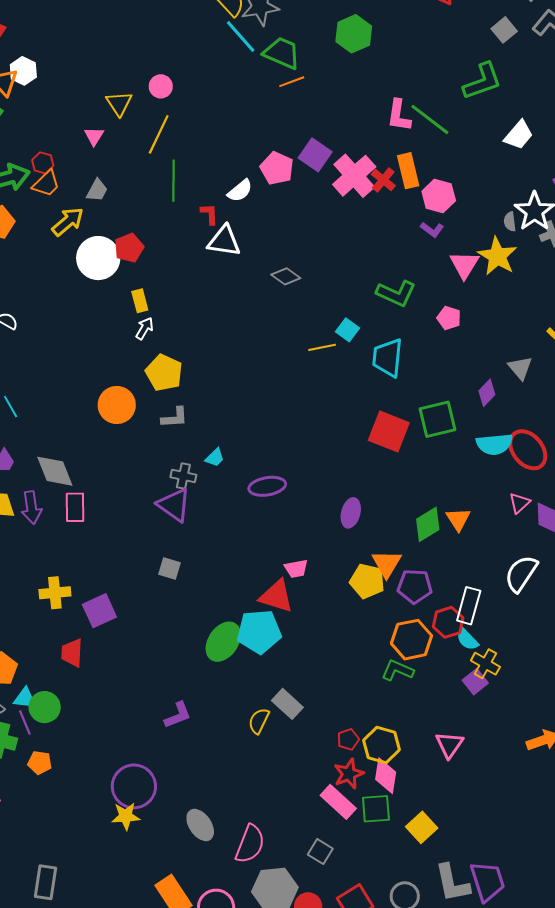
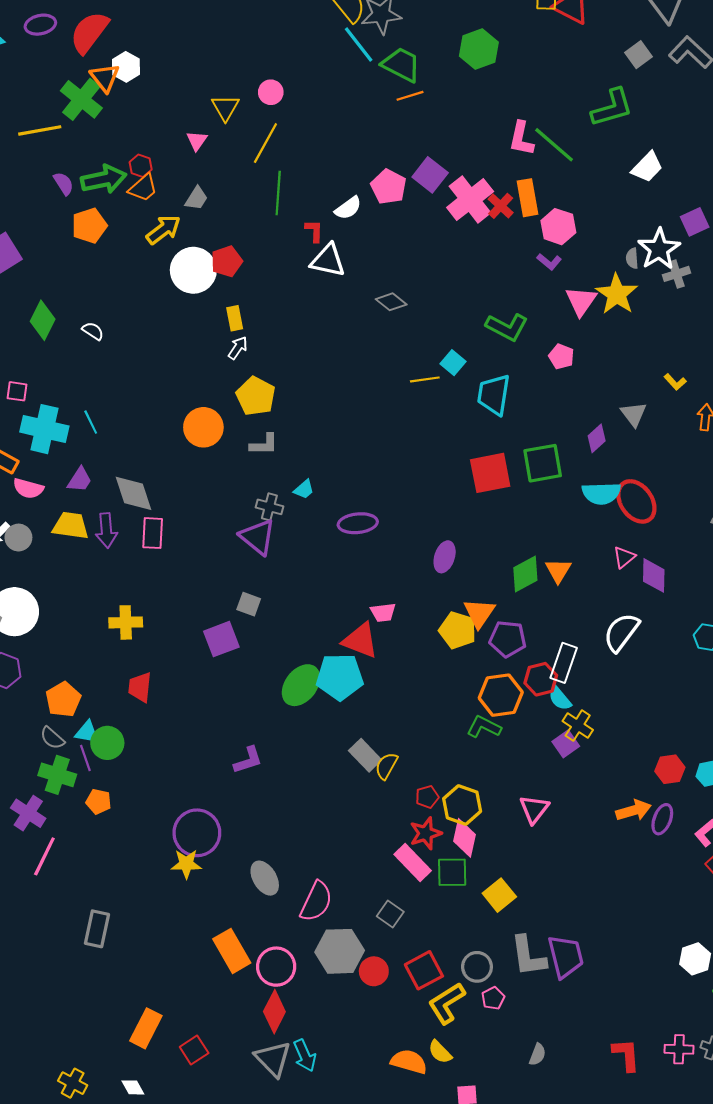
red square: (389, 431) -> (490, 473), turned -36
purple square: (99, 611) -> (221, 639), moved
yellow semicircle: (259, 721) -> (386, 766), moved

